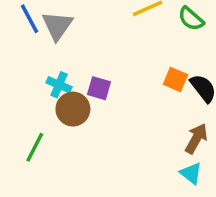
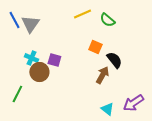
orange square: (175, 80) -> (95, 47), moved
brown arrow: (196, 139) -> (102, 75), moved

